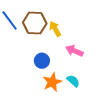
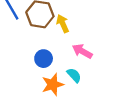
cyan semicircle: (73, 81) -> (74, 75), moved

